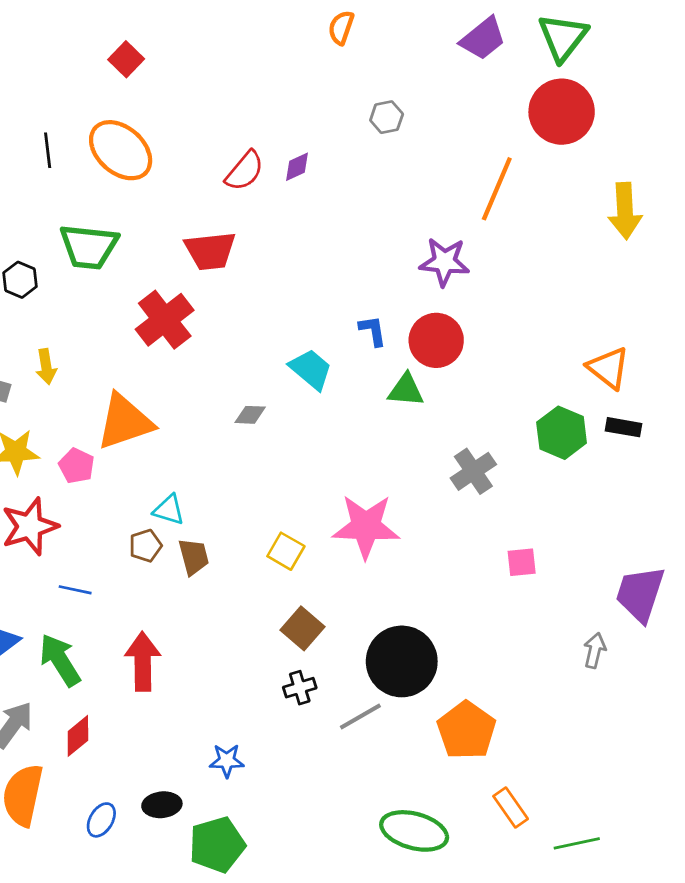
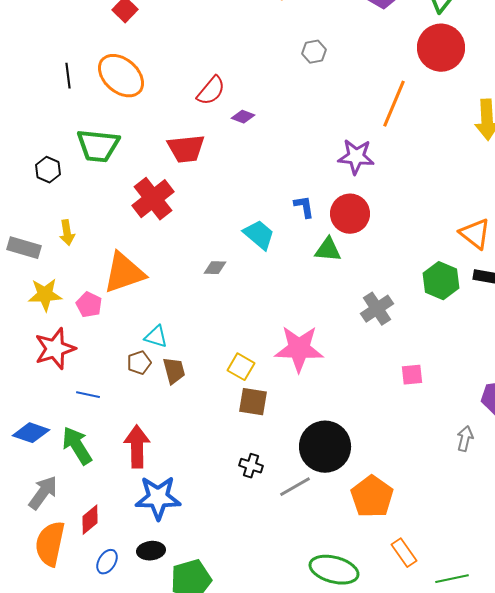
purple diamond: (297, 167) -> (243, 117), moved, turned 45
brown square: (302, 628) -> (253, 402), moved, turned -32
black cross: (300, 688) -> (251, 466), turned 35
red diamond: (78, 736) -> (90, 520), moved
blue star: (227, 761) -> (158, 498), moved, size x1.8

